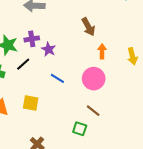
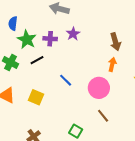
brown arrow: (88, 27) -> (115, 42), moved
purple star: (49, 49) -> (73, 34), moved
brown line: (93, 111) -> (103, 116), moved

